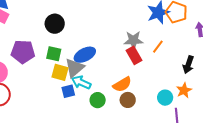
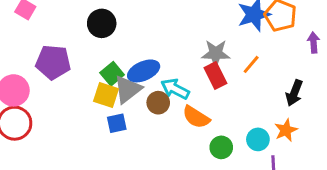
green square: (54, 54) -> (112, 74), moved, turned 35
cyan arrow: (81, 82) -> (175, 89), moved
orange semicircle: (122, 84) -> (196, 117), turned 60
green circle: (98, 100) -> (221, 147), moved
brown circle: (128, 100) -> (158, 103), moved

